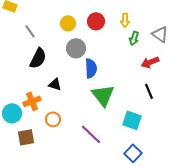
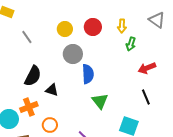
gray triangle: (160, 34) -> (157, 20), moved
black semicircle: (38, 58) -> (33, 76), moved
green triangle: (103, 95) -> (100, 101), size x0.7

